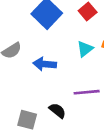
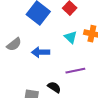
cyan triangle: (85, 49) -> (71, 37), turned -32

